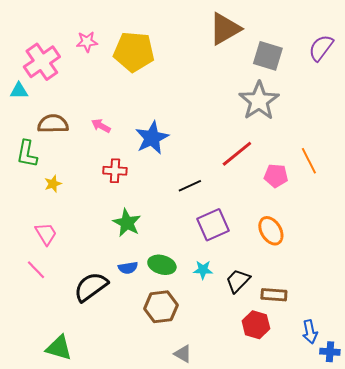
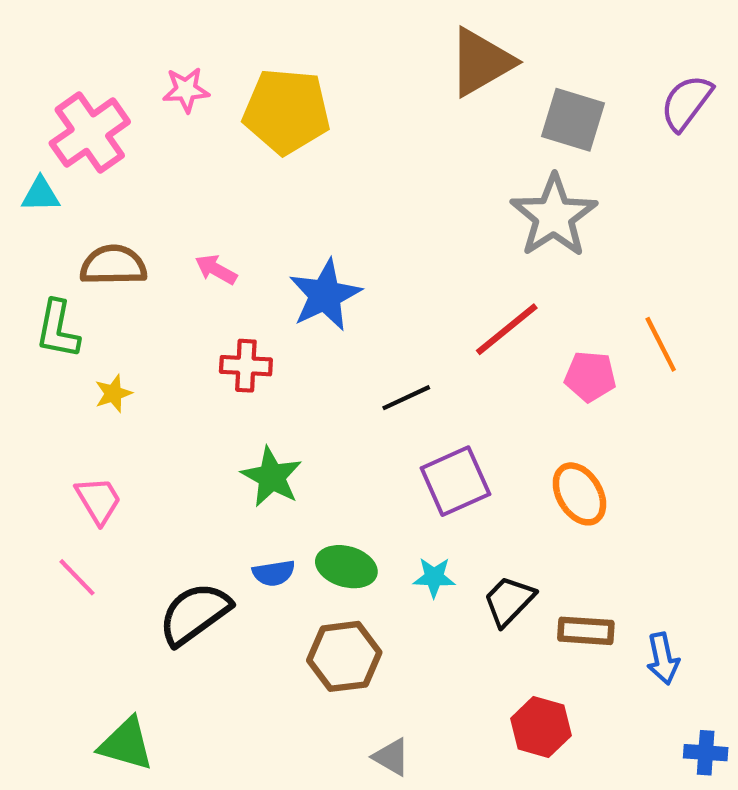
red hexagon: (256, 325) -> (541, 727), moved
blue arrow: (310, 332) -> (663, 659), moved

